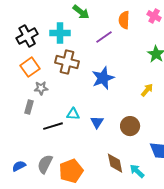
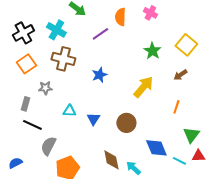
cyan cross: (60, 33) -> (56, 30), turned 30
blue star: (103, 78) -> (99, 75), size x0.7
gray star: (41, 88) -> (45, 88), moved
yellow arrow: (147, 90) -> (143, 87), size x1.6
black line: (53, 126) -> (32, 125), moved, turned 42
gray semicircle: (45, 164) -> (48, 146), moved

